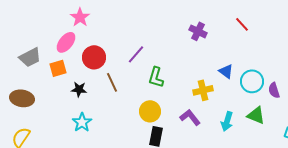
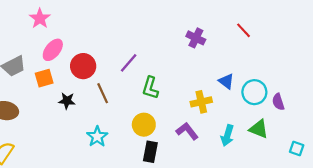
pink star: (80, 17) -> (40, 18), moved
cyan star: (82, 122) -> (97, 137), moved

